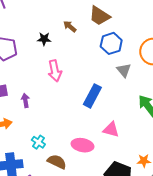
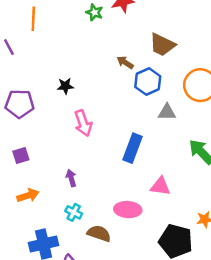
brown trapezoid: (100, 16) -> (162, 45), moved
brown arrow: (70, 26) -> (125, 62), moved
gray triangle: (124, 70) -> (167, 112), turned -42
purple arrow: (25, 100) -> (71, 178), moved

